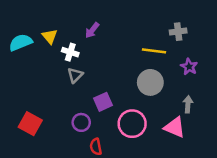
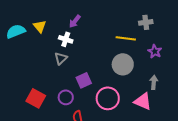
white cross: (70, 52) -> (66, 39), moved
red square: (30, 124) -> (36, 98), moved

